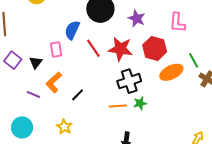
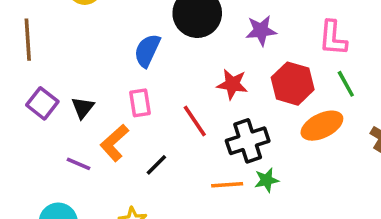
purple star: (137, 18) -> (261, 31), turned -30
red line: (93, 48) -> (195, 121), moved
pink rectangle: (56, 49) -> (140, 103), moved
red star: (120, 49) -> (232, 84), size x0.7
green line: (194, 60) -> (346, 84), moved

